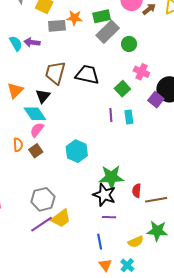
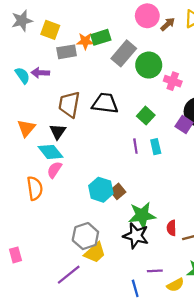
green rectangle: (102, 16) -> (101, 37), moved
green circle: (129, 44) -> (149, 65), size x1.5
pink cross: (141, 72) -> (173, 81), moved
orange semicircle: (18, 145) -> (35, 188), size x1.5
brown square: (36, 151) -> (118, 191), moved
gray hexagon: (43, 199) -> (85, 236), moved
purple line: (109, 217) -> (155, 271), moved
yellow trapezoid: (61, 218) -> (95, 253), moved

